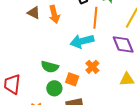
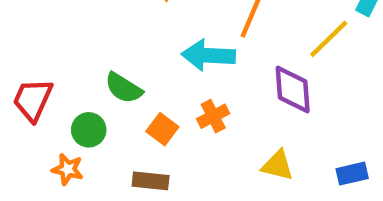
green circle: (54, 88) -> (89, 130), moved

